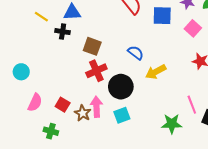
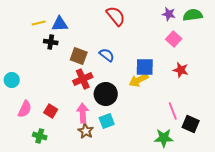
blue square: (162, 16) -> (145, 67), moved
yellow line: (41, 17) -> (39, 23), moved, turned -48
blue semicircle: (136, 53) -> (107, 55), moved
brown star: (83, 113) -> (86, 131), moved
green star: (172, 124) -> (164, 138), moved

